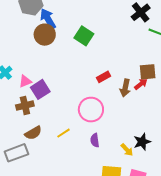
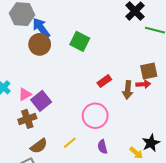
red arrow: (141, 84) -> (143, 84), turned 40

